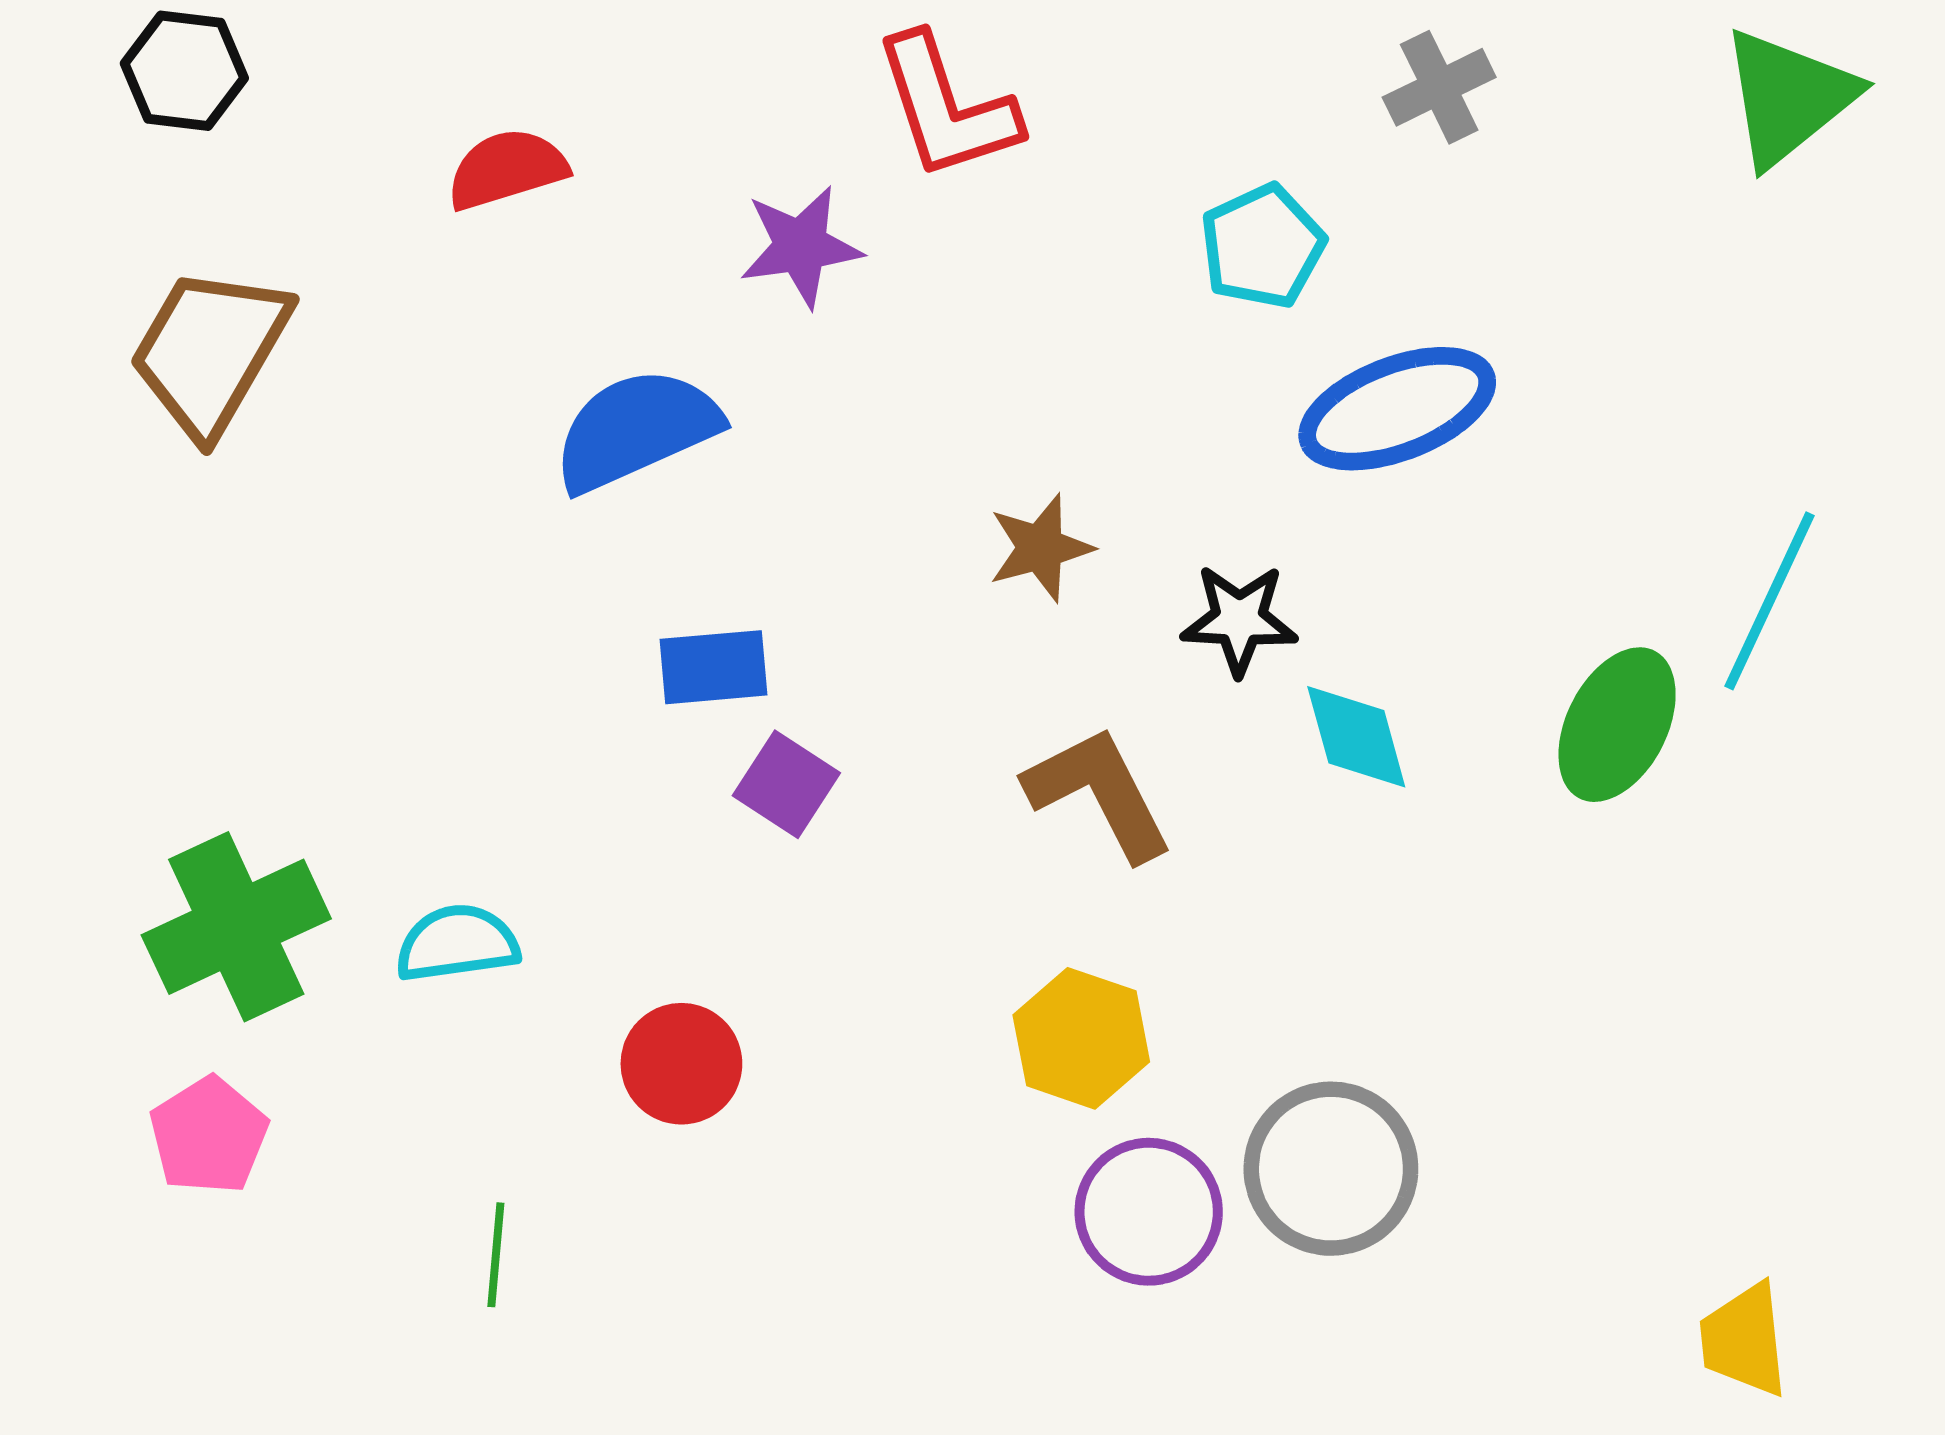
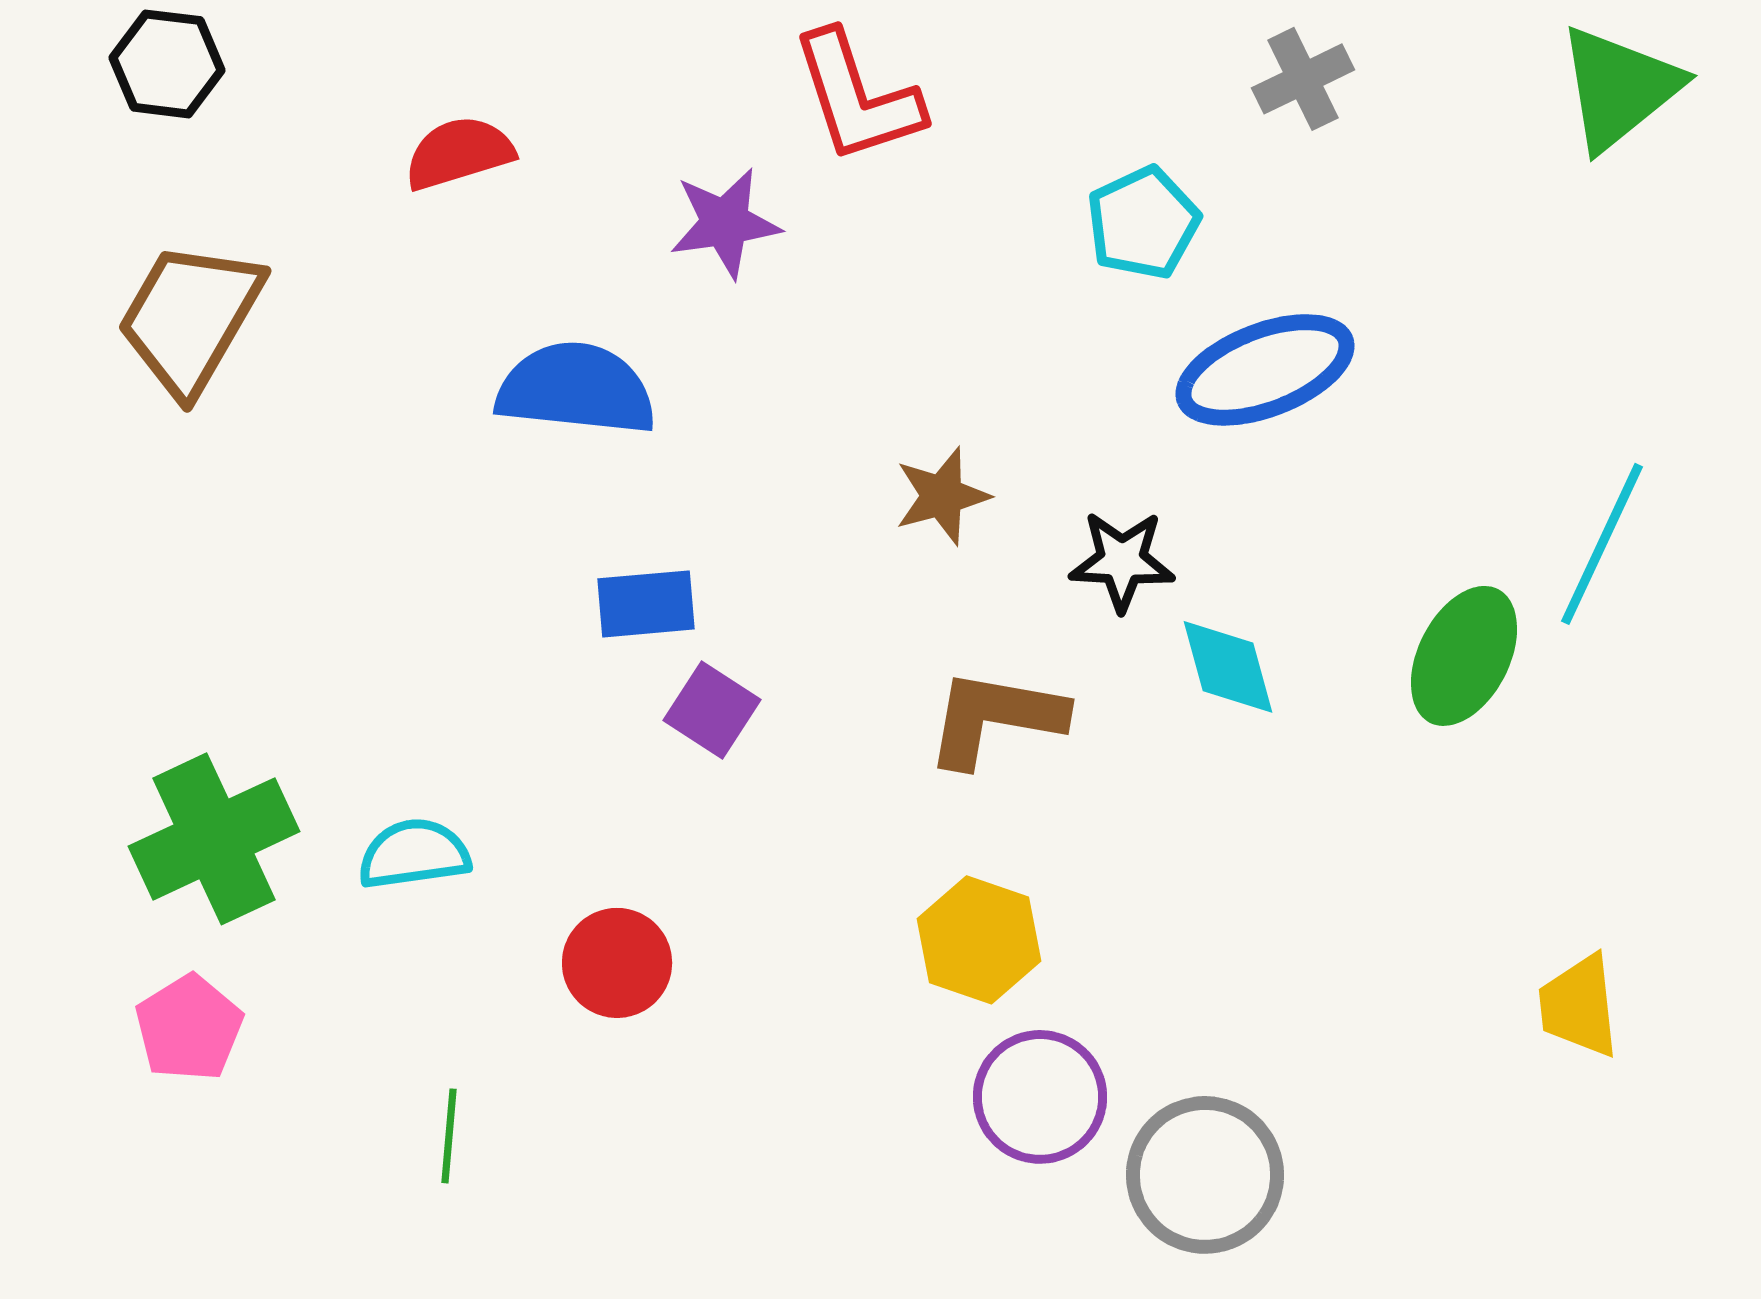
blue semicircle: (636, 430) -> (576, 389), turned 30
brown L-shape: (1099, 793) -> (995, 718), turned -53
gray circle: (1331, 1169) -> (1205, 1175), moved
yellow trapezoid: (1744, 1340) -> (1579, 1006), moved

